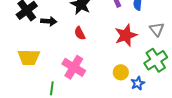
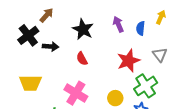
green cross: (156, 60) -> (146, 86), moved
yellow circle: (121, 72) -> (115, 98), moved

